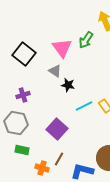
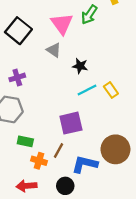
black star: (68, 85) -> (80, 66), moved
purple square: (57, 129) -> (71, 123), moved, turned 35
green rectangle: (22, 150) -> (25, 141), moved

